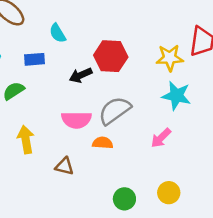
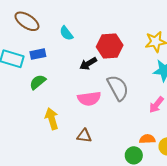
blue rectangle: (35, 59) -> (38, 54), moved
gray semicircle: (115, 110) -> (118, 88), turned 104
orange semicircle: (103, 143) -> (147, 139), moved

